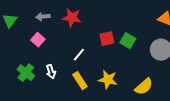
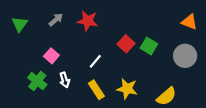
gray arrow: (43, 17) -> (56, 20), turned 144
red square: (107, 39) -> (126, 44), turned -35
pink square: (38, 40) -> (51, 56), moved

